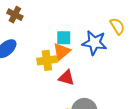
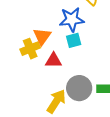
cyan square: (64, 38) -> (74, 40), moved

